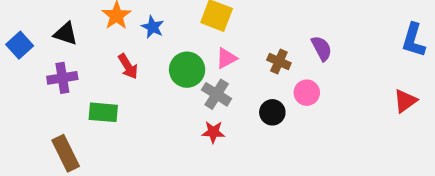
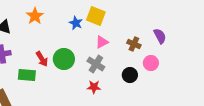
blue star: (153, 27) -> (76, 23), moved
red arrow: (128, 66) -> (42, 59), moved
green circle: (187, 70) -> (64, 59), moved

